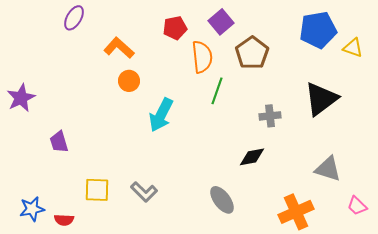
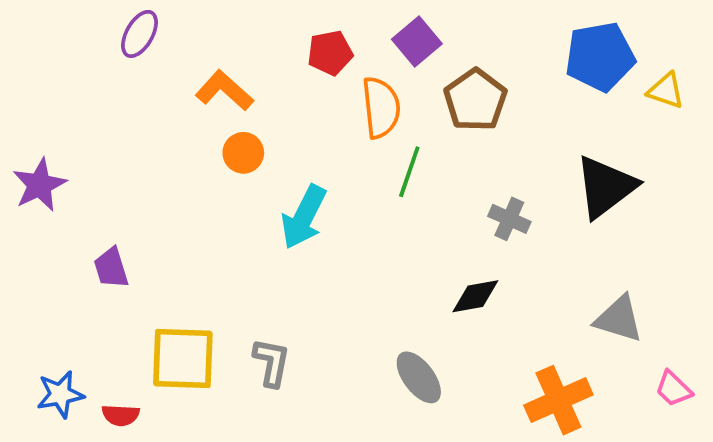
gray cross: (270, 116) -> (509, 219), turned 30
yellow square: (97, 190) -> (183, 359), size x1.4
gray L-shape: (144, 192) -> (272, 362), turned -124

